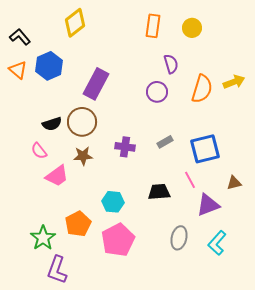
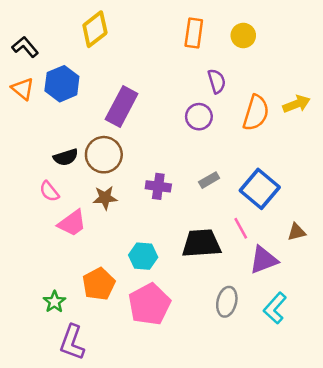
blue square: (205, 149) -> (260, 189), turned -36
black trapezoid: (159, 192) -> (201, 243), size x1.4
green star: (43, 238) -> (54, 302), size x0.7

